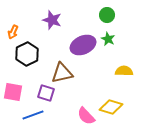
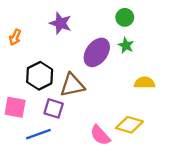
purple ellipse: (83, 45) -> (97, 52), turned -30
black hexagon: (27, 54) -> (40, 76), moved

